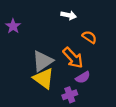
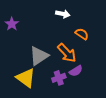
yellow triangle: (44, 78) -> (26, 78), moved
purple cross: (70, 95) -> (59, 78), moved

